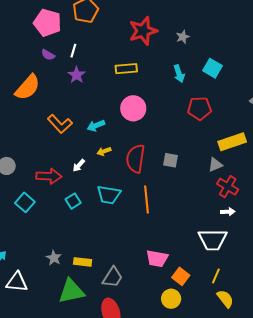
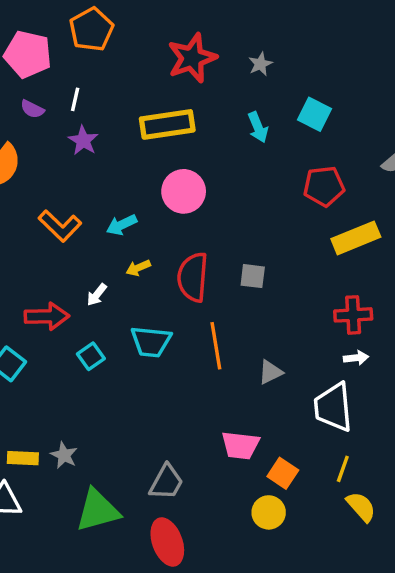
yellow rectangle: (126, 69) -> (167, 124), size x1.4
red pentagon: (199, 108) -> (324, 186), moved
gray triangle: (215, 165) -> (270, 372), moved
red cross: (228, 187) -> (353, 315), turned -30
white trapezoid: (213, 240) -> (333, 407), turned 88
yellow rectangle: (83, 262) -> (23, 458), moved

